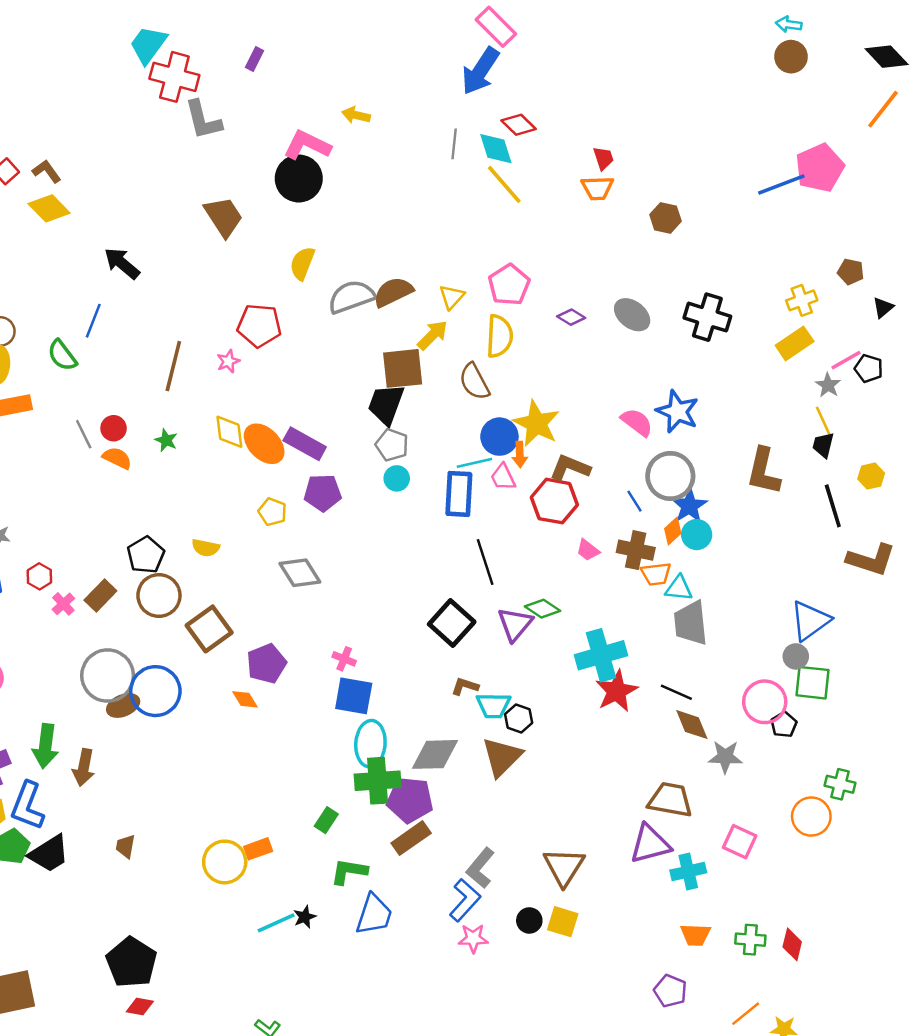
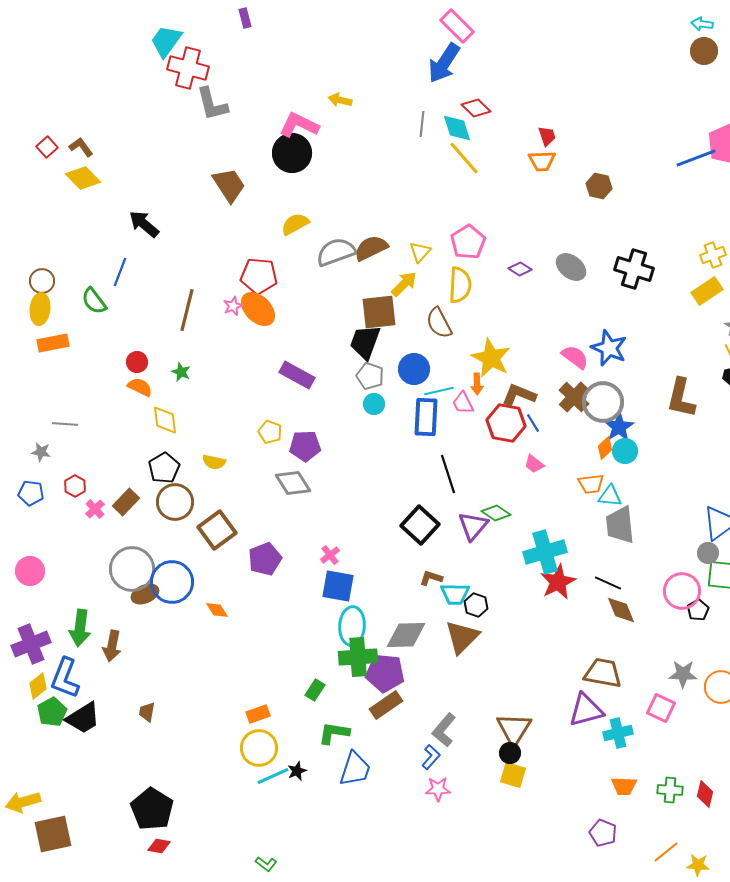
purple rectangle: (255, 59) -> (245, 18), moved, turned -42
yellow semicircle: (302, 263) -> (295, 224), turned 40
yellow diamond: (229, 432) -> (165, 420), moved
gray line: (84, 434) -> (65, 424), moved, turned -60
blue circle: (499, 437) -> (414, 369), moved
orange ellipse: (264, 444) -> (258, 309), moved
purple pentagon: (323, 493) -> (305, 446), moved
blue line: (634, 501) -> (533, 423), moved
brown cross: (636, 550) -> (574, 397), moved, turned 32
pink cross: (344, 659) -> (330, 555), turned 30
orange diamond: (245, 699) -> (217, 610), moved
gray star: (725, 757) -> (683, 674), moved
yellow circle: (225, 862) -> (259, 748), moved
blue L-shape: (465, 900) -> (431, 757), size x0.7
black circle: (529, 920) -> (510, 753), moved

